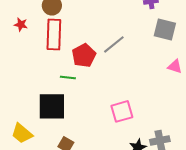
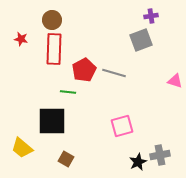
gray square: (165, 29) -> (141, 40), moved, turned -35
gray line: (114, 44) -> (114, 73), moved, turned 55

